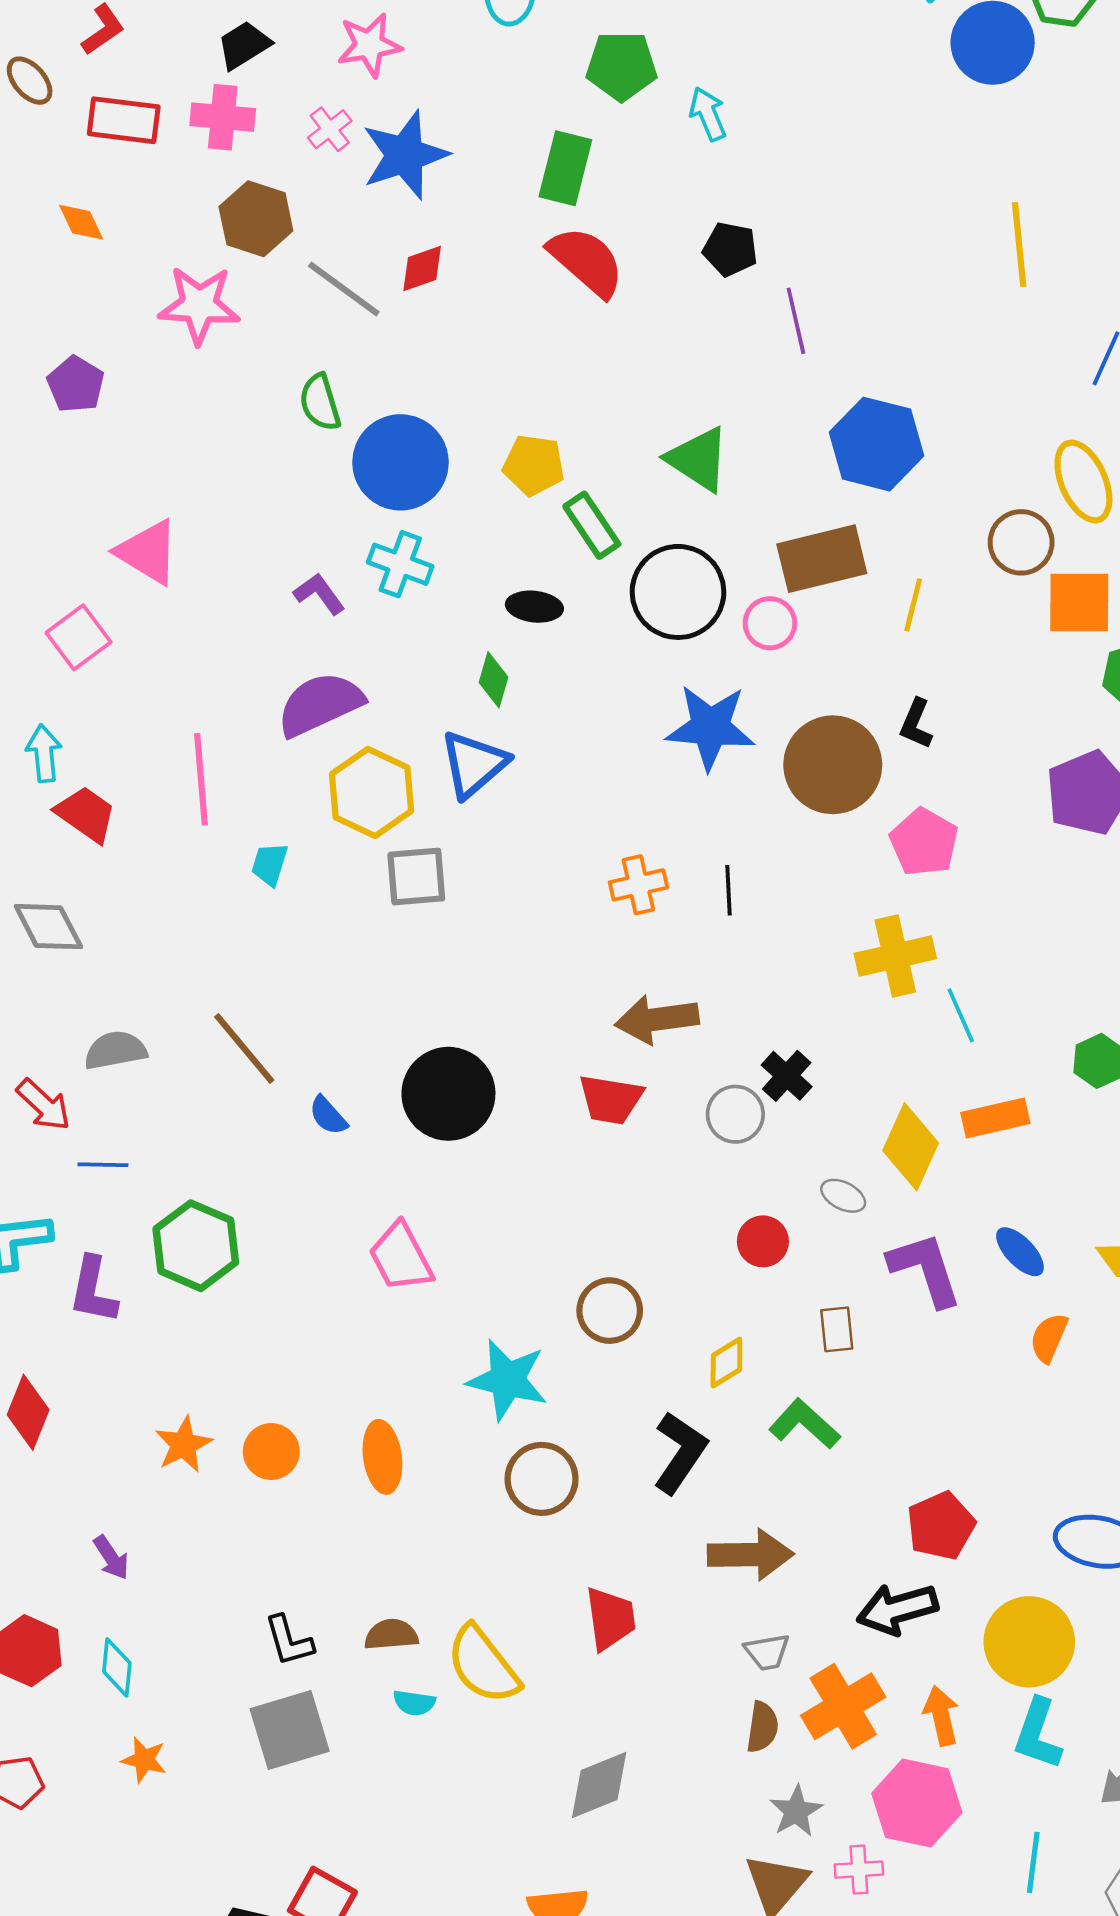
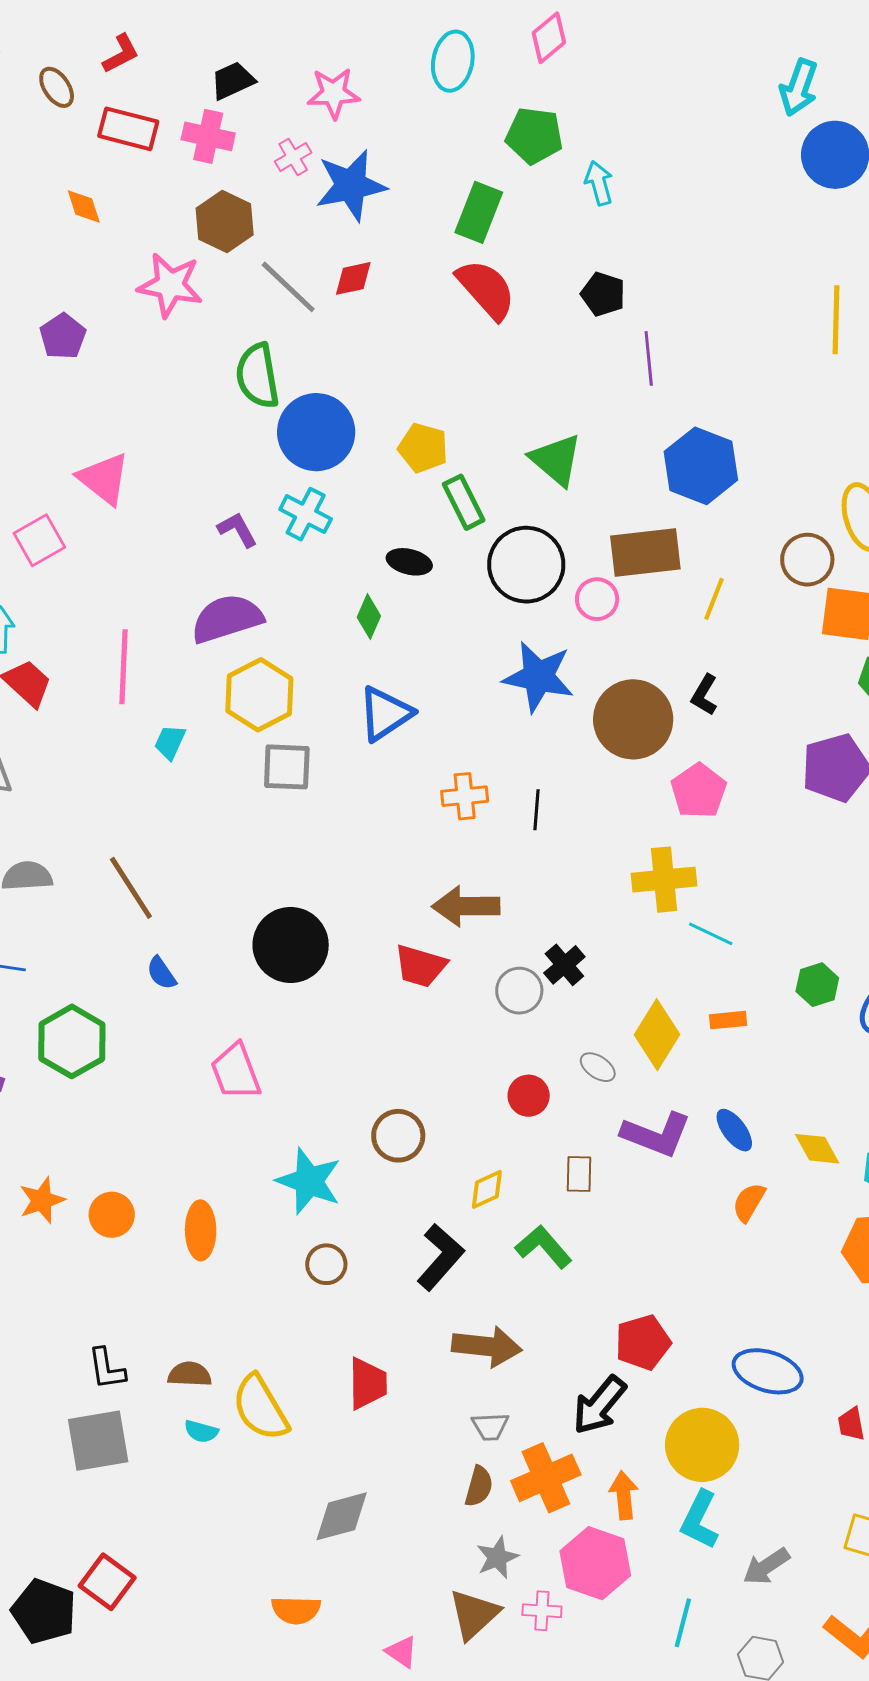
green semicircle: (320, 402) -> (258, 376), size x1.4
blue triangle: (474, 764) -> (385, 714), moved
cyan line: (961, 1015) -> (711, 934), turned -48
blue semicircle: (328, 1116) -> (161, 973), moved
orange rectangle: (995, 1118) -> (728, 1020), size x0.7
purple L-shape: (925, 1269) -> (656, 1135), turned 122
brown circle: (542, 1479) -> (326, 1264), size x0.7
black arrow: (897, 1609) -> (599, 1405), turned -42

